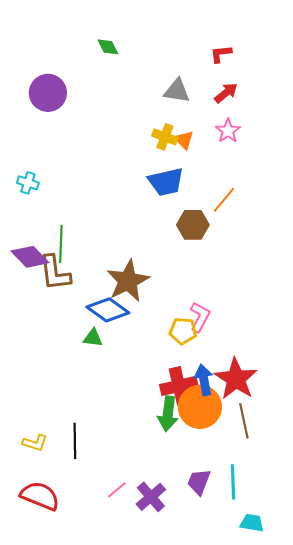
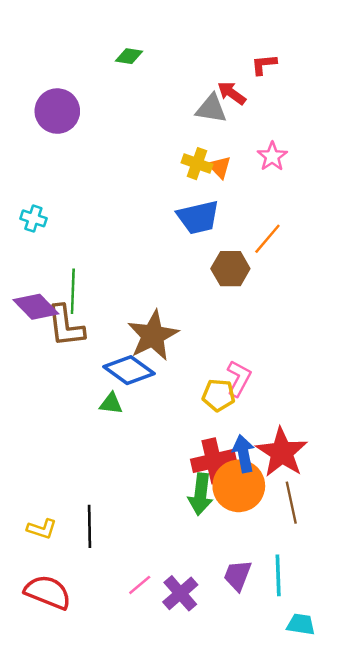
green diamond: (108, 47) -> (129, 56), turned -55
red arrow: (226, 93) -> (232, 93), moved, turned -105

